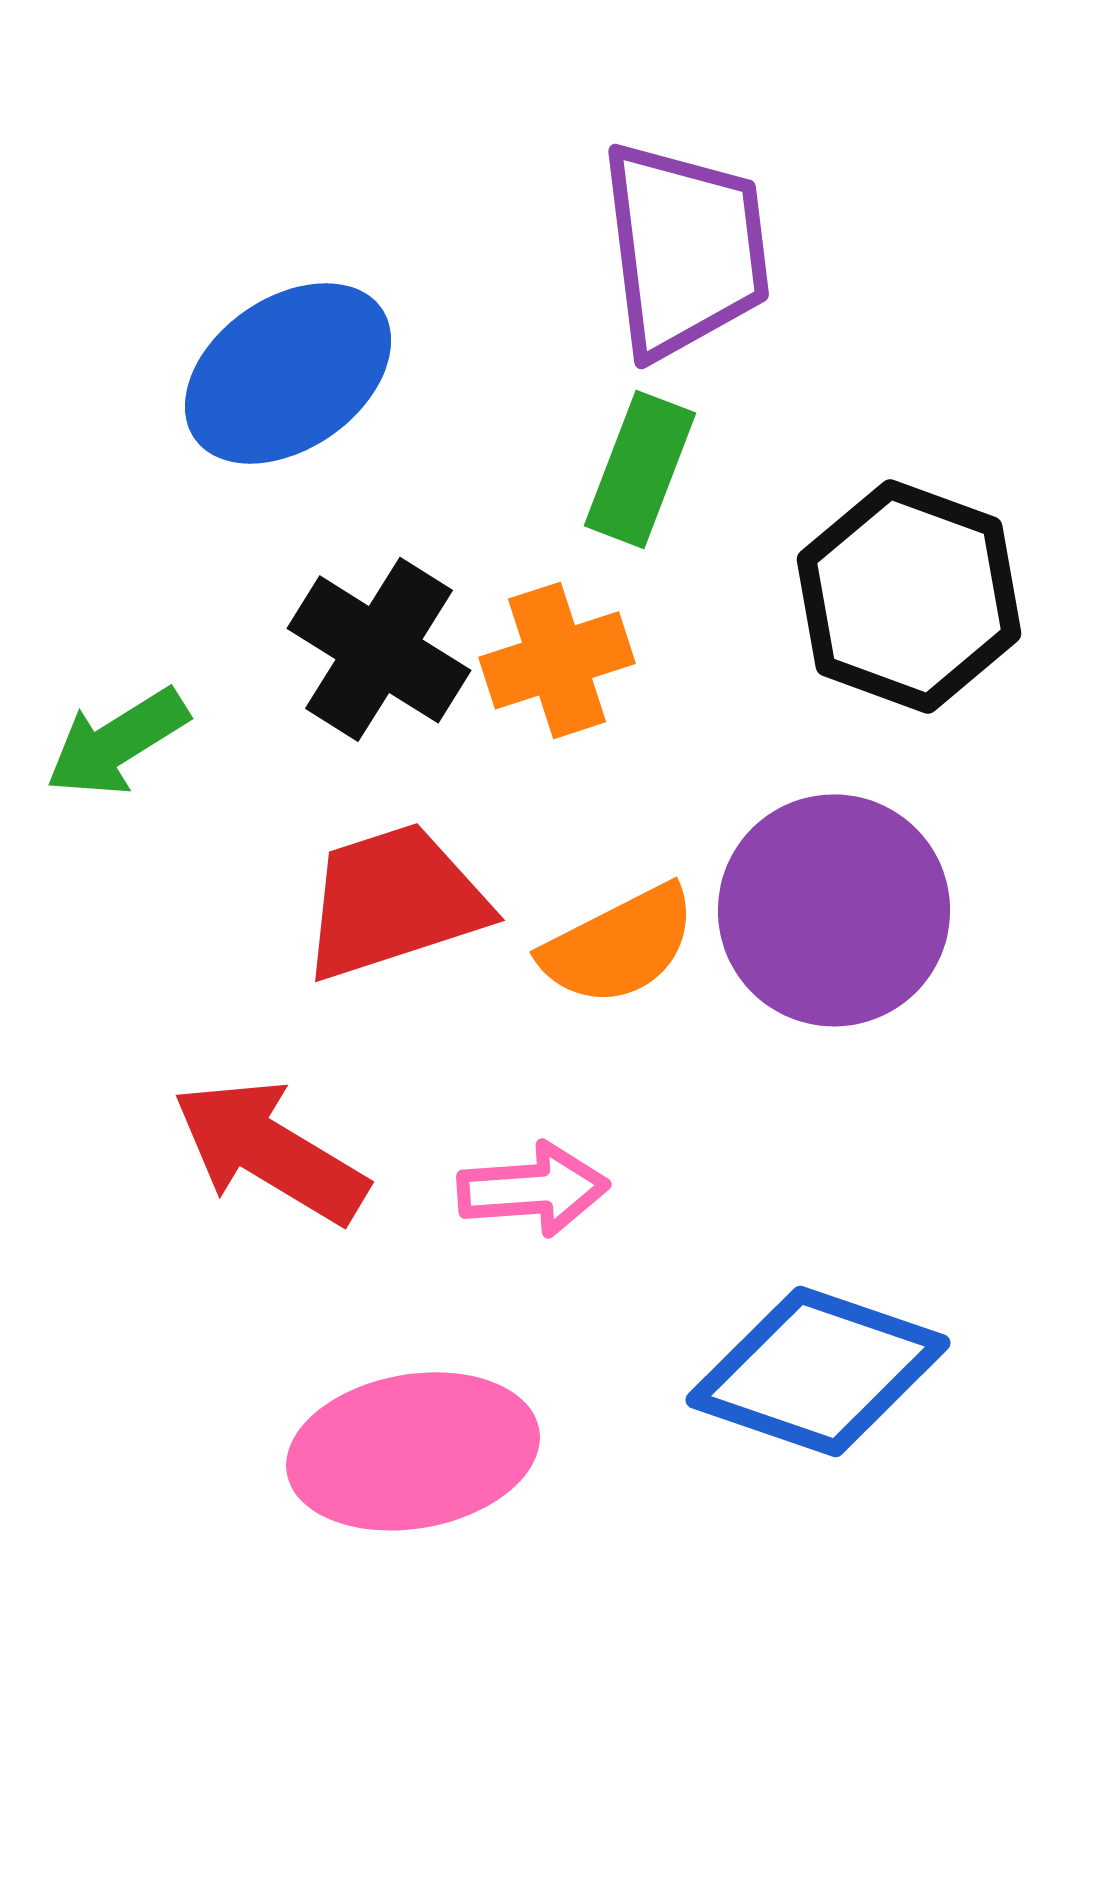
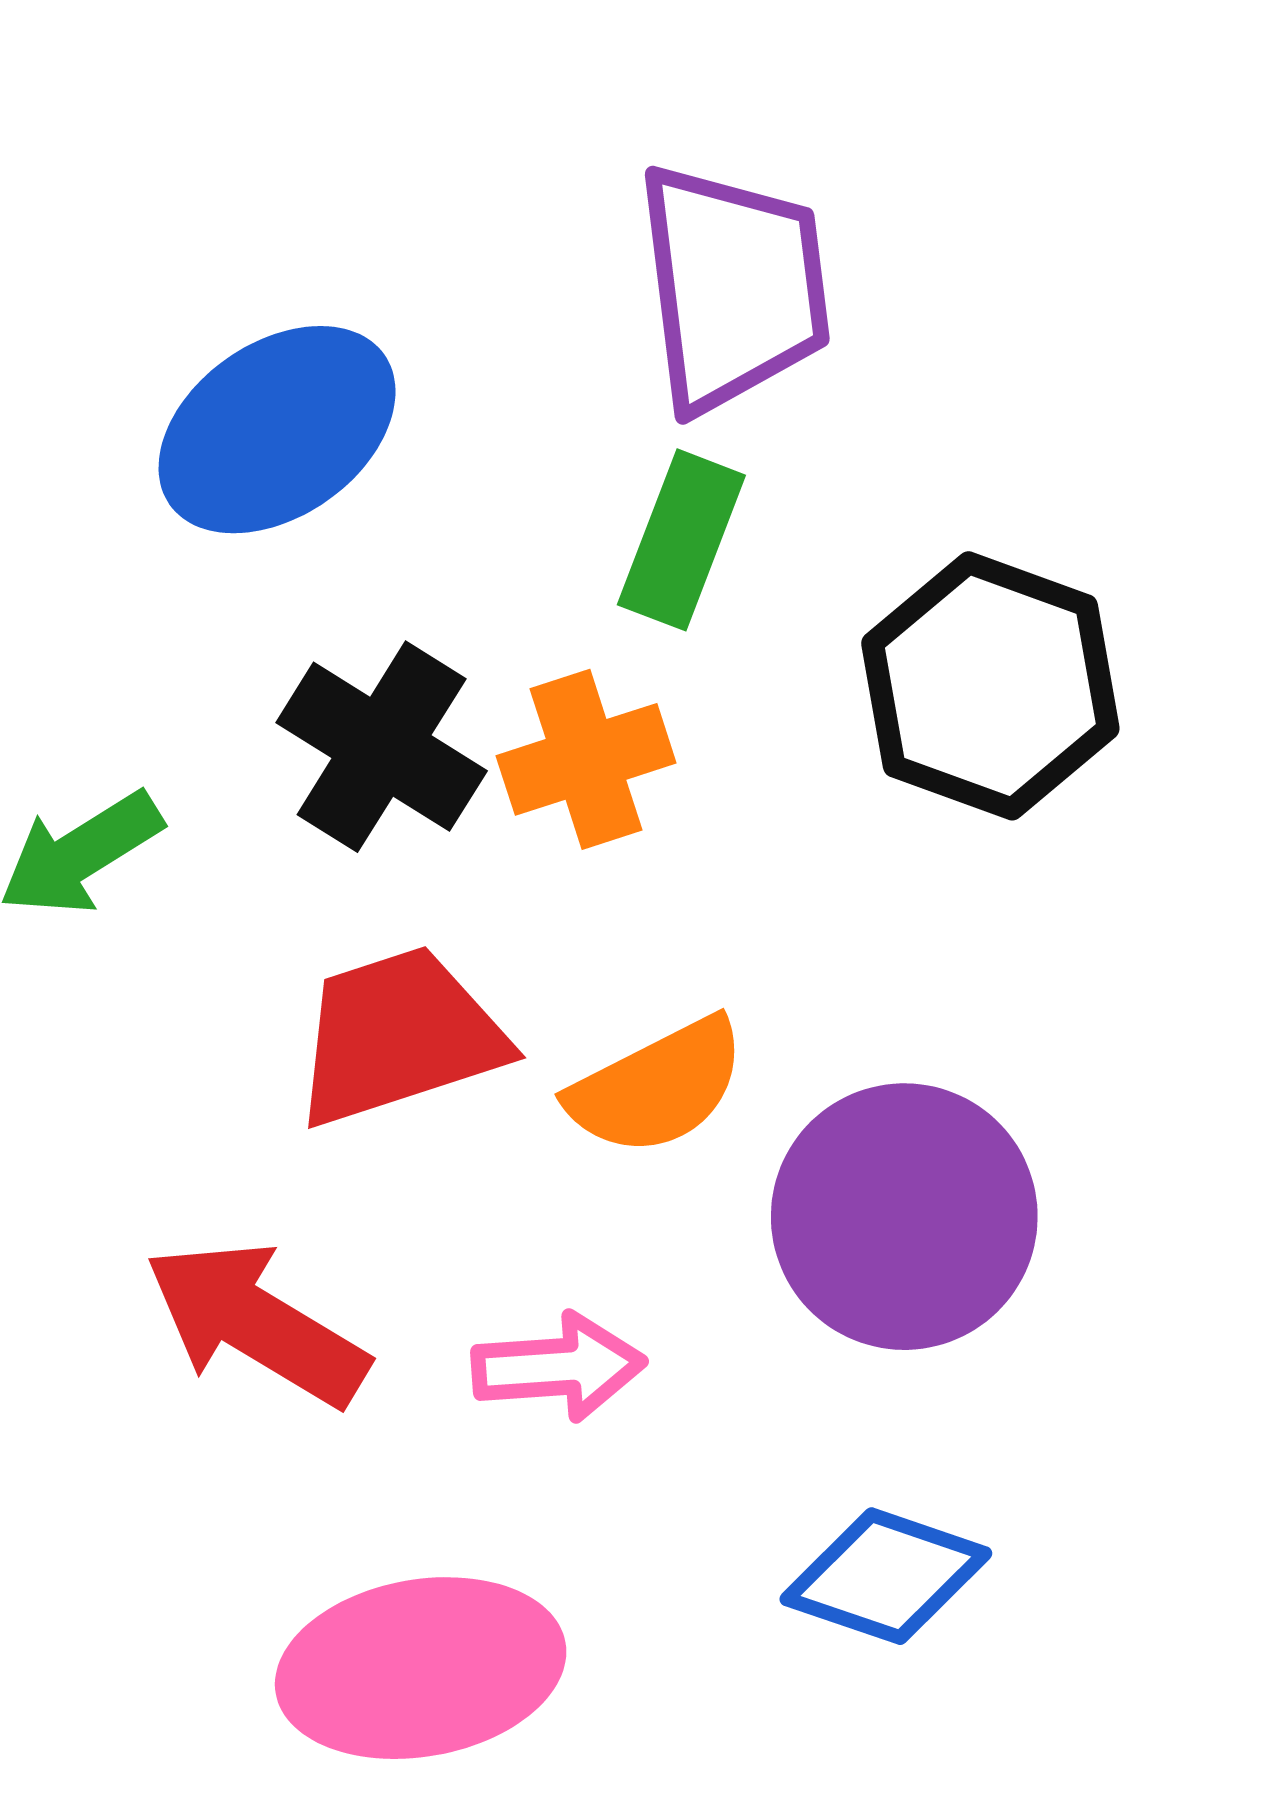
purple circle: (834, 910) -> (904, 1217), moved
blue diamond: (818, 1371) -> (886, 1576), size x0.7

